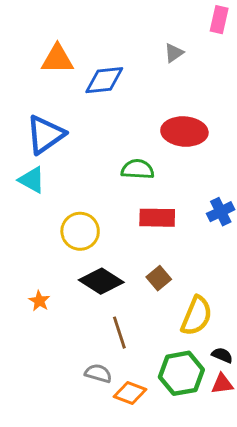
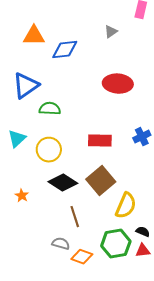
green semicircle: (138, 169) -> (50, 109), moved
cyan triangle: (32, 180) -> (17, 139), moved, turned 48
brown square: (159, 278) -> (101, 181), size x1.8

